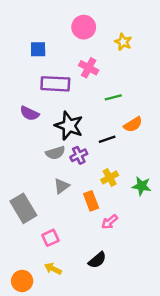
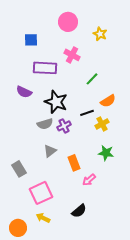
green line: (113, 97) -> (92, 79), turned -32
yellow cross: (110, 177) -> (102, 124), moved
green star: (142, 186) -> (106, 153), moved
gray rectangle: (23, 208) -> (19, 169), size x0.7
pink square: (50, 238) -> (41, 193), size x1.6

